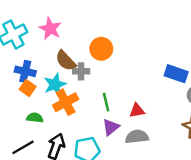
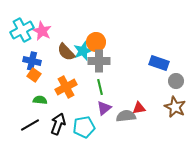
pink star: (50, 29) -> (42, 31), moved
gray cross: (81, 71) -> (99, 61), moved, size x1.5
cyan star: (55, 84) -> (83, 51), moved
red triangle: (137, 111) -> (139, 108), moved

